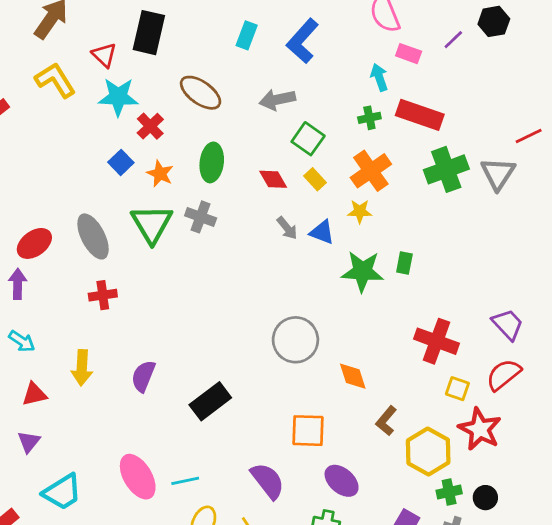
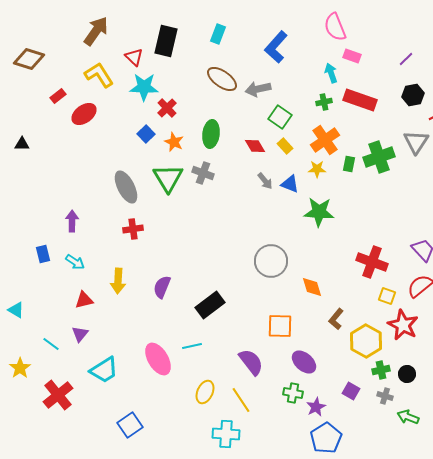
black hexagon: (494, 21) -> (413, 95), moved
cyan rectangle: (247, 35) -> (218, 34), moved
purple line: (453, 40) -> (406, 59), moved
brown ellipse: (201, 93) -> (222, 79), moved
green cross: (446, 169) -> (379, 157), moved
red ellipse: (34, 243) -> (84, 114), moved
green rectangle: (404, 263) -> (349, 164), moved
cyan line: (185, 481) -> (192, 346), moved

